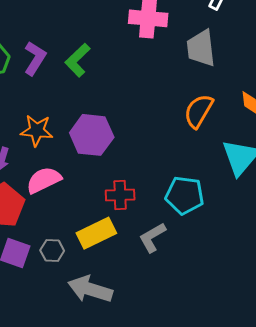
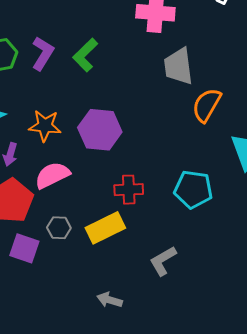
gray trapezoid: (201, 48) -> (178, 66), moved
gray L-shape: (152, 237) -> (163, 261), moved
gray hexagon: (52, 251) -> (59, 228), moved
gray arrow: (90, 289) -> (110, 300), moved, size x0.6

